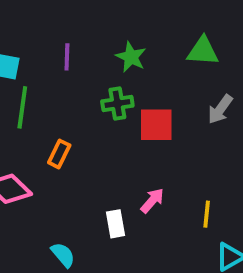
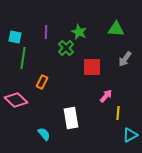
green cross: (117, 103) -> (66, 48), moved, turned -35
pink arrow: (152, 201) -> (106, 96), moved
white rectangle: (115, 224) -> (71, 118), size x1.5

